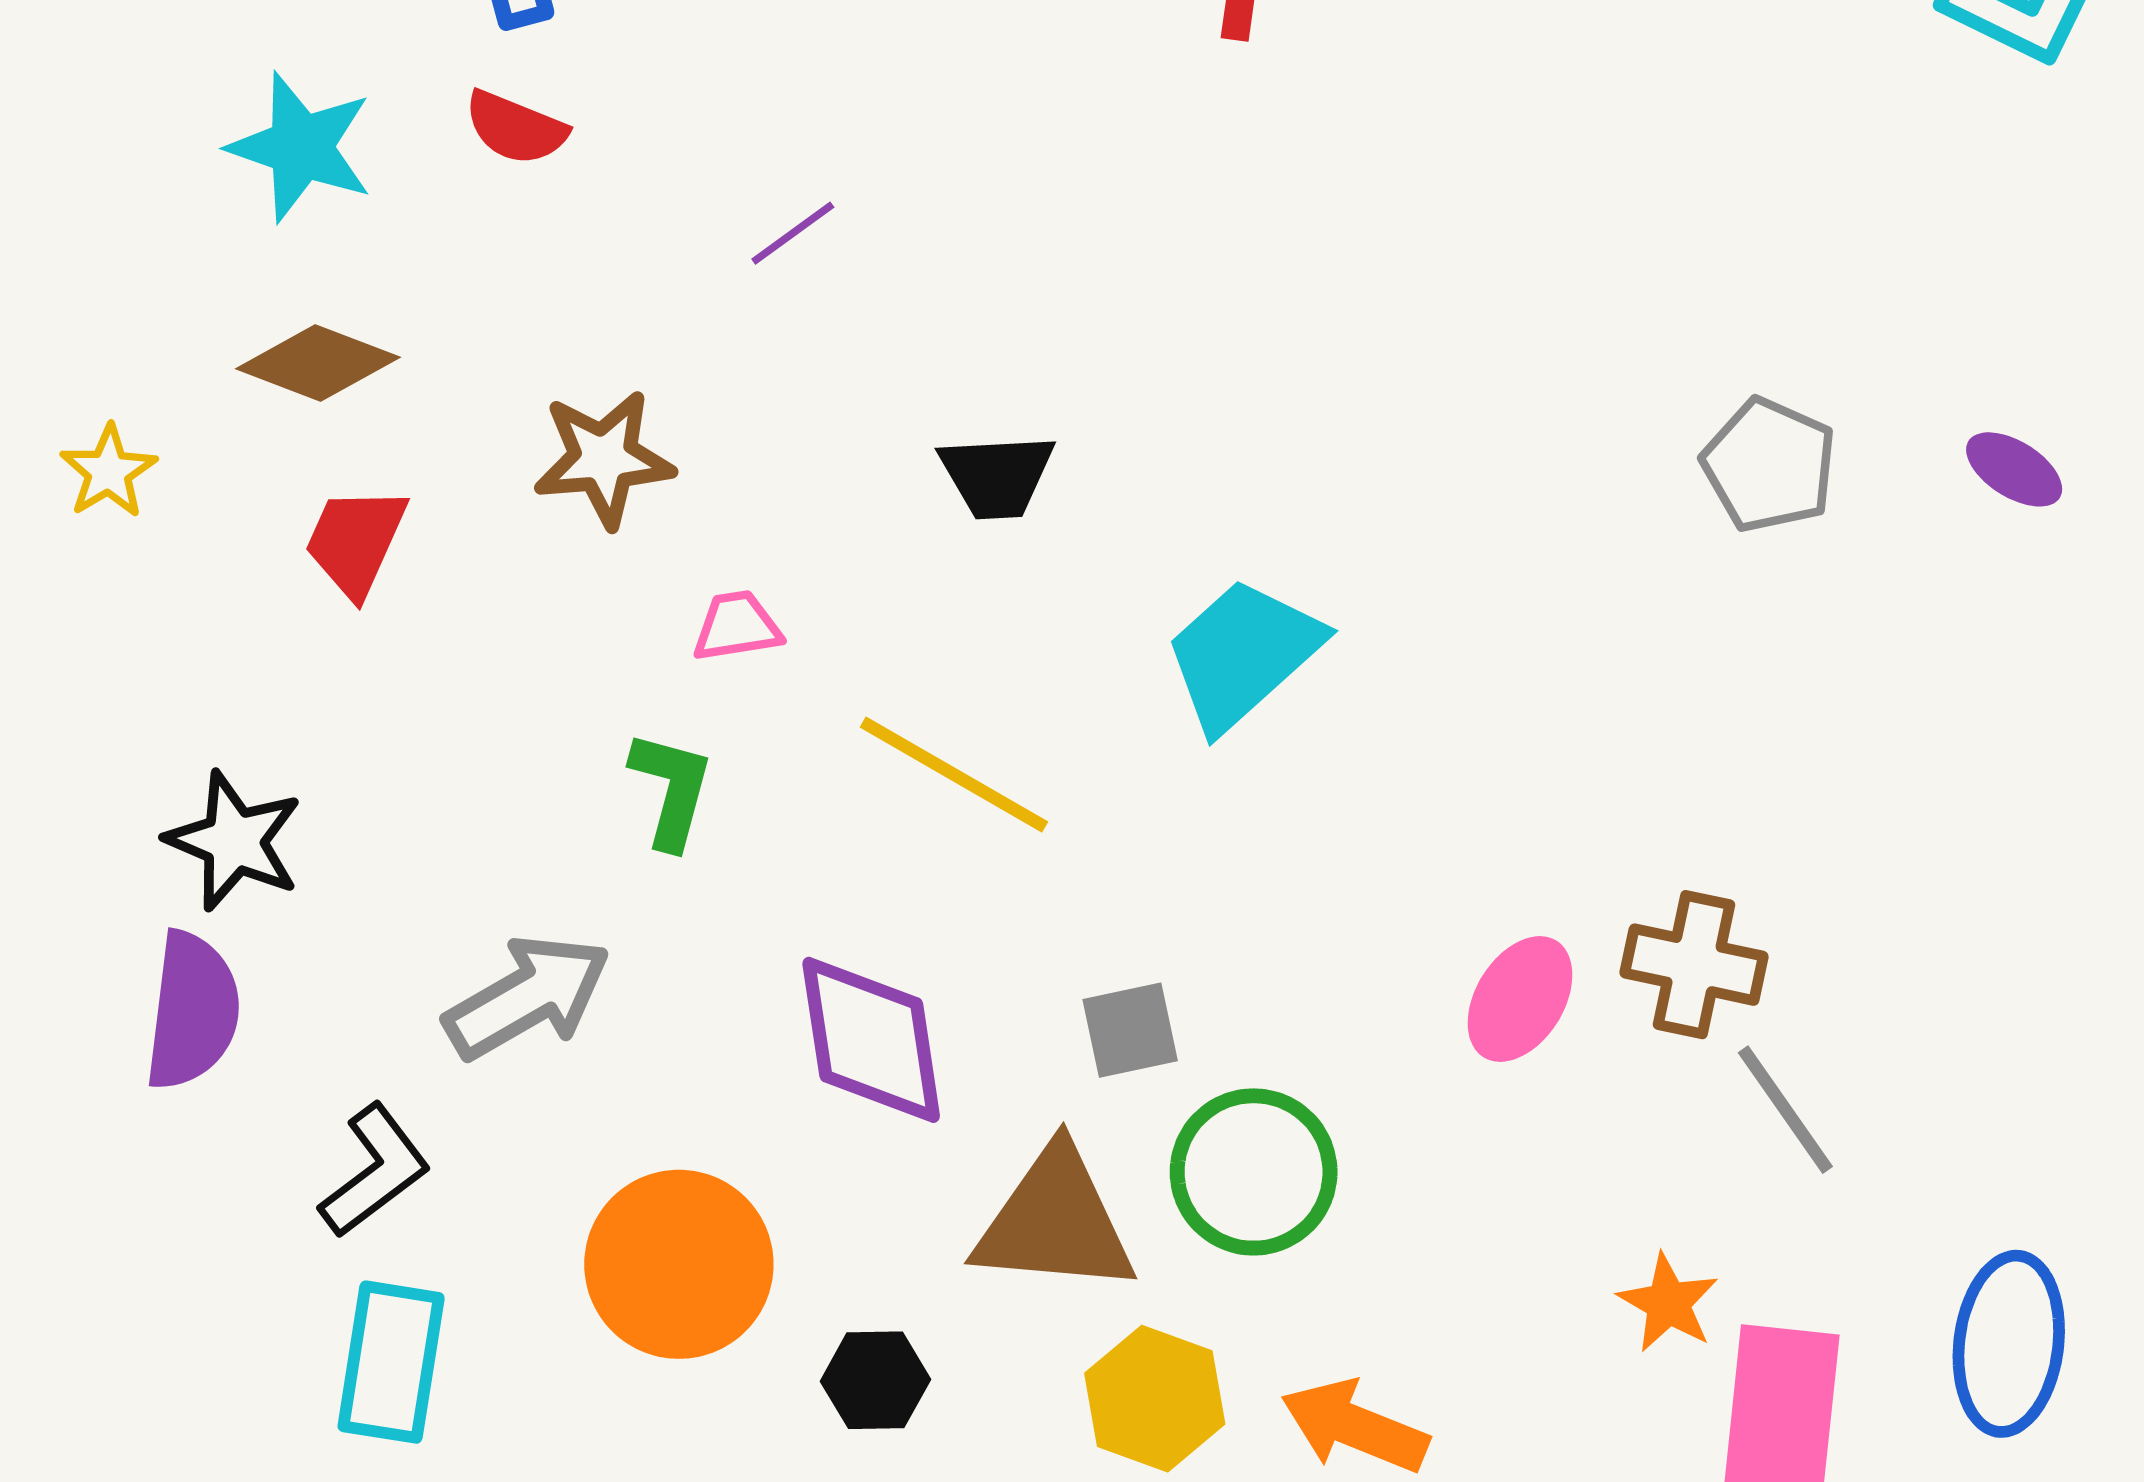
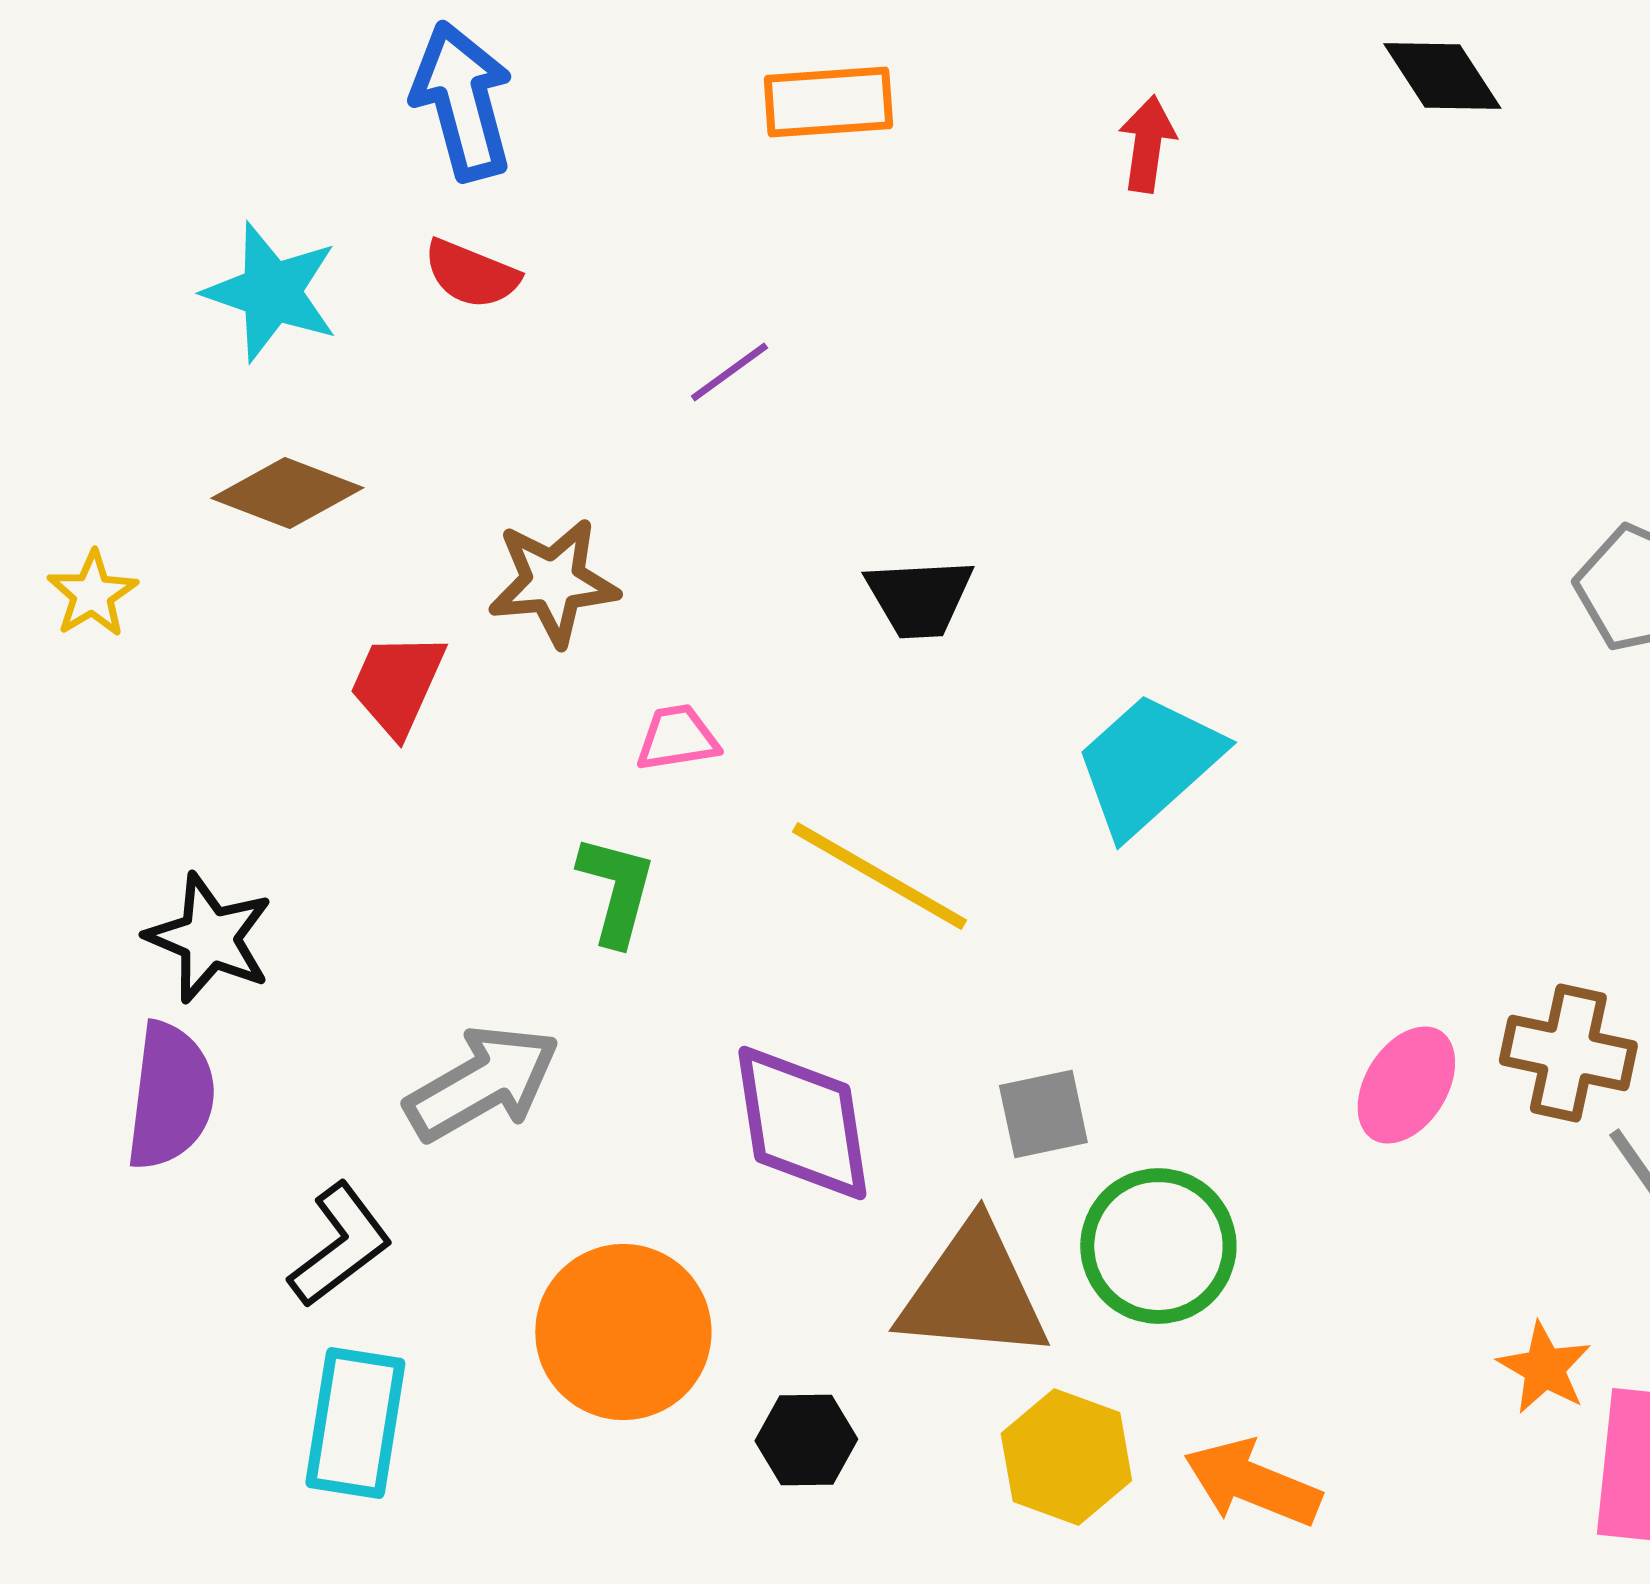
red trapezoid: (356, 541) -> (397, 684), moved

